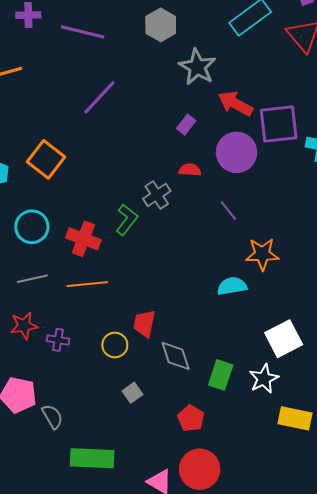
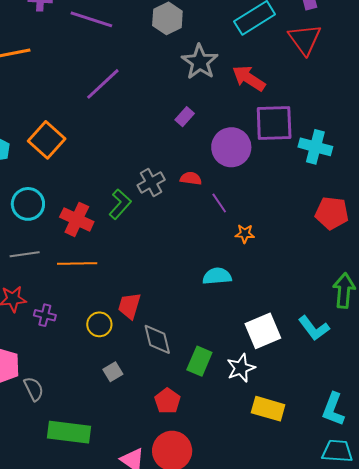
red arrow: (235, 104) -> (249, 78), moved
red semicircle: (190, 170) -> (191, 178), moved
orange star: (262, 254) -> (245, 234), moved, size x0.6

